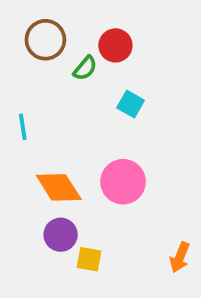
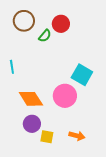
cyan square: (131, 104) -> (82, 75), moved, size x1.5
orange arrow: (180, 257) -> (77, 136), moved, turned -98

